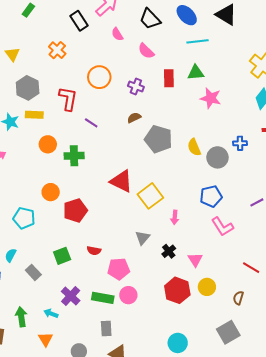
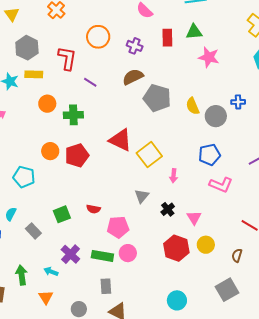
brown semicircle: (134, 118) -> (133, 77), size x1.5
red pentagon: (75, 210) -> (77, 155), moved
pink L-shape: (222, 227) -> (221, 185), turned -35

